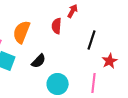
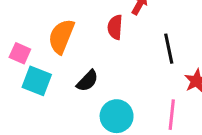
black line: (92, 40) -> (169, 49), turned -30

